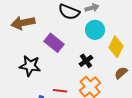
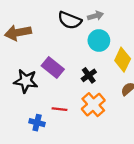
purple rectangle: (54, 43) -> (53, 68), moved

